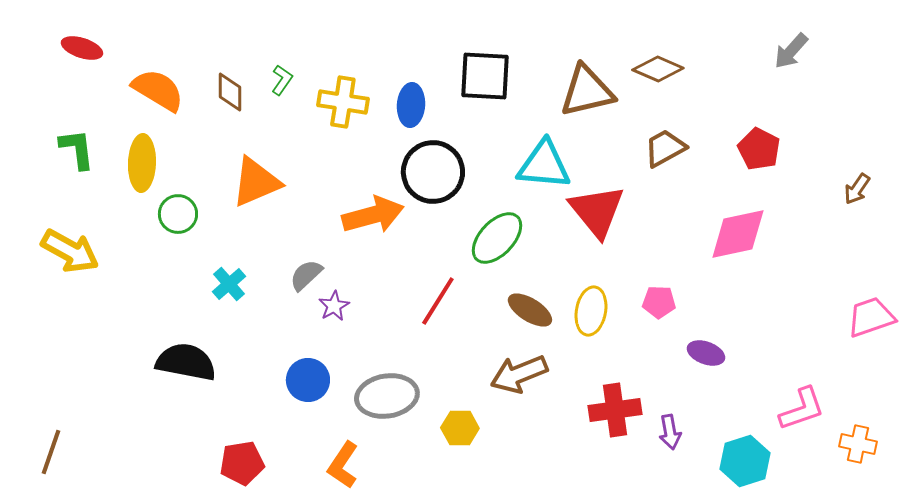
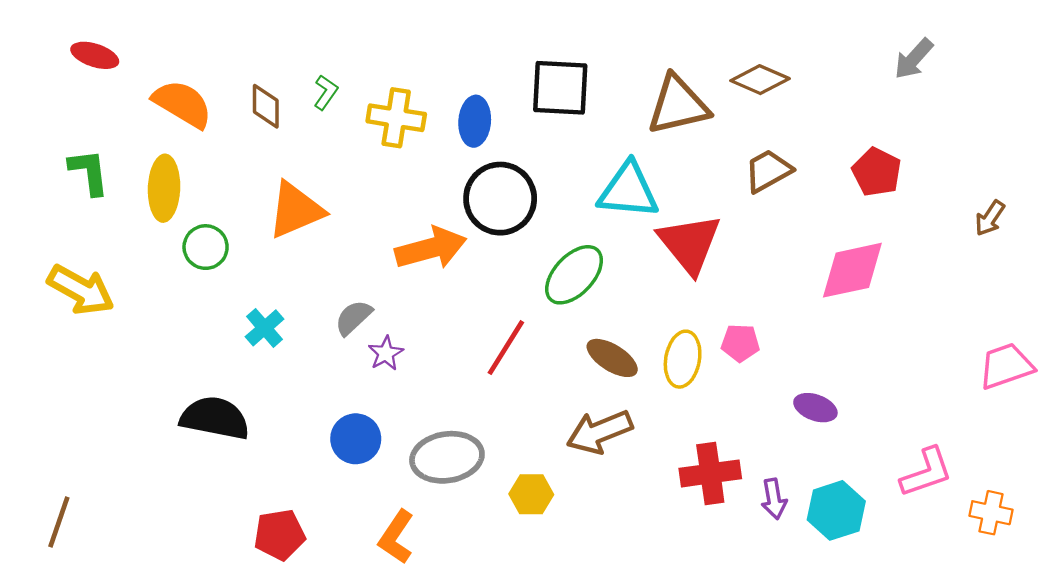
pink pentagon: (659, 302) -> (740, 343), moved
cyan hexagon: (745, 461) -> (836, 510), moved

